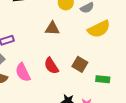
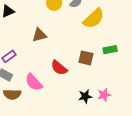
brown triangle: (52, 28) -> (39, 35), moved
green rectangle: (103, 79) -> (110, 50), moved

